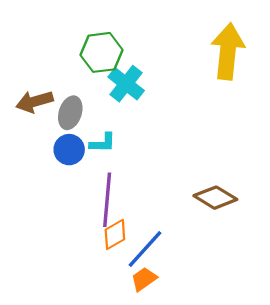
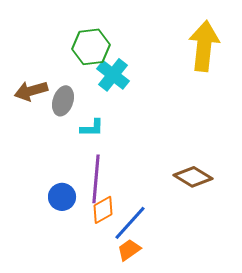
blue circle: (69, 150) -> (62, 197), moved

